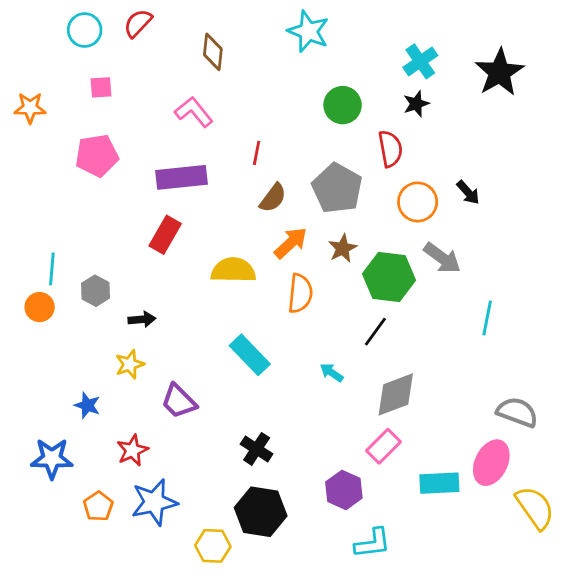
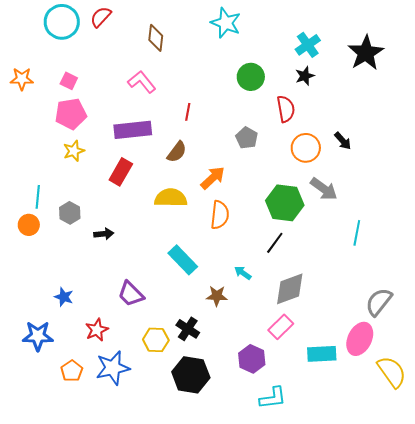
cyan circle: (85, 30) -> (62, 22), size x1.4
pink square: (101, 87) -> (69, 81), moved, turned 30
gray pentagon: (337, 188) -> (247, 138), size x0.6
brown semicircle: (273, 198) -> (177, 152), moved
brown star: (343, 248) -> (217, 296), moved, turned 30
yellow star: (130, 364) -> (74, 151), moved
gray semicircle: (517, 412) -> (379, 302), turned -72
yellow hexagon: (213, 546) -> (156, 340), moved

